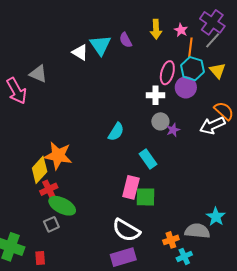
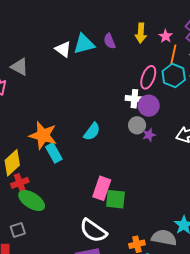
cyan triangle: (100, 45) -> (84, 44), turned 45
purple circle: (186, 87) -> (149, 106), moved
orange star: (58, 156) -> (43, 135), moved
cyan rectangle: (148, 159) -> (54, 153), moved
gray square: (51, 224) -> (18, 230), moved

